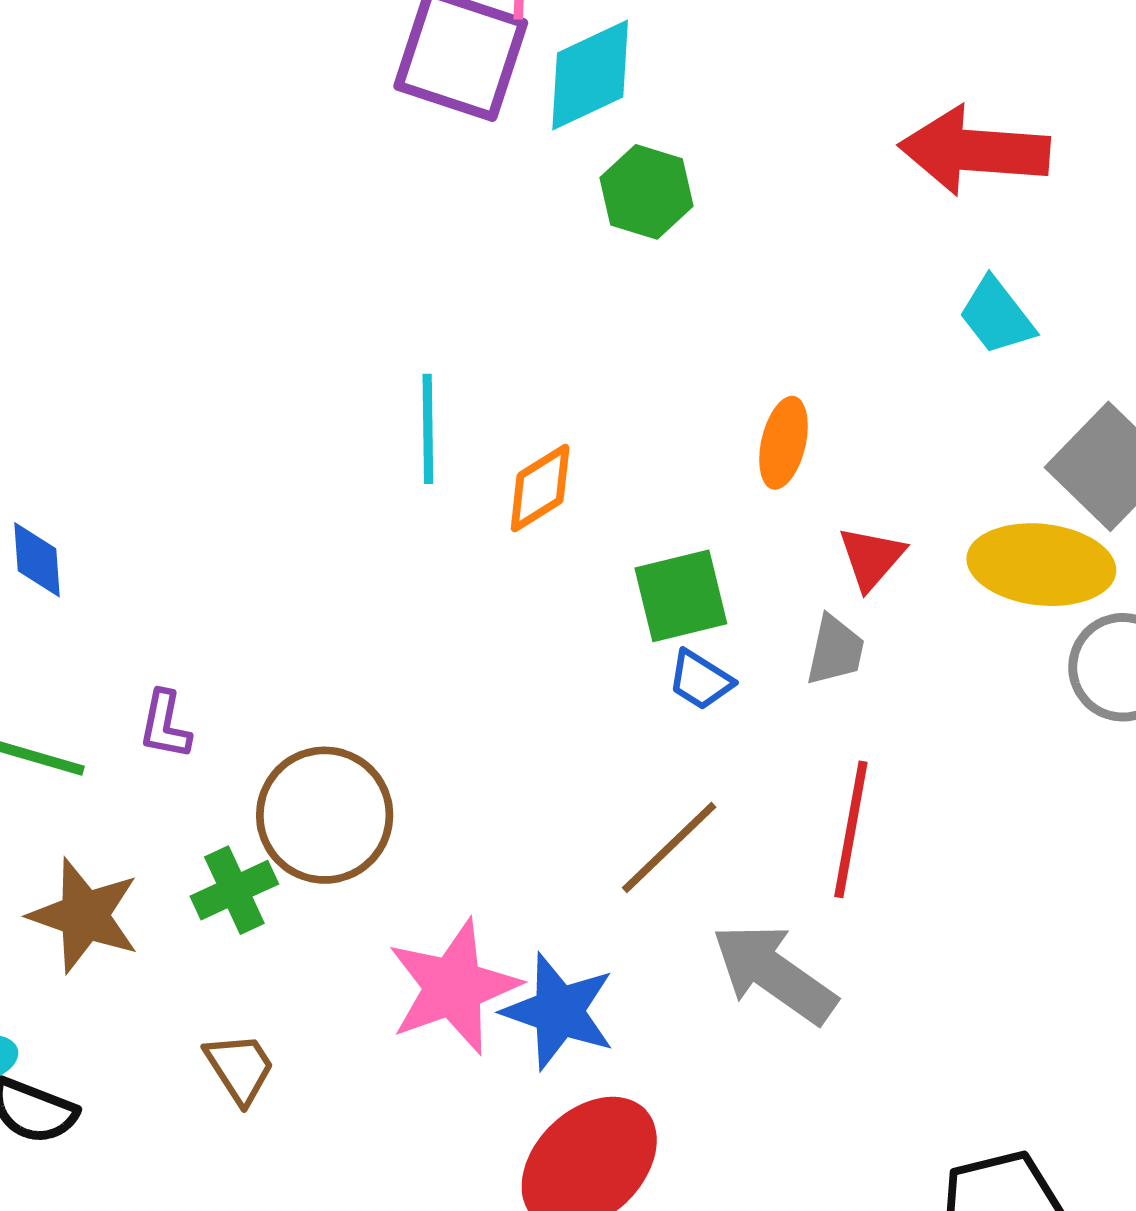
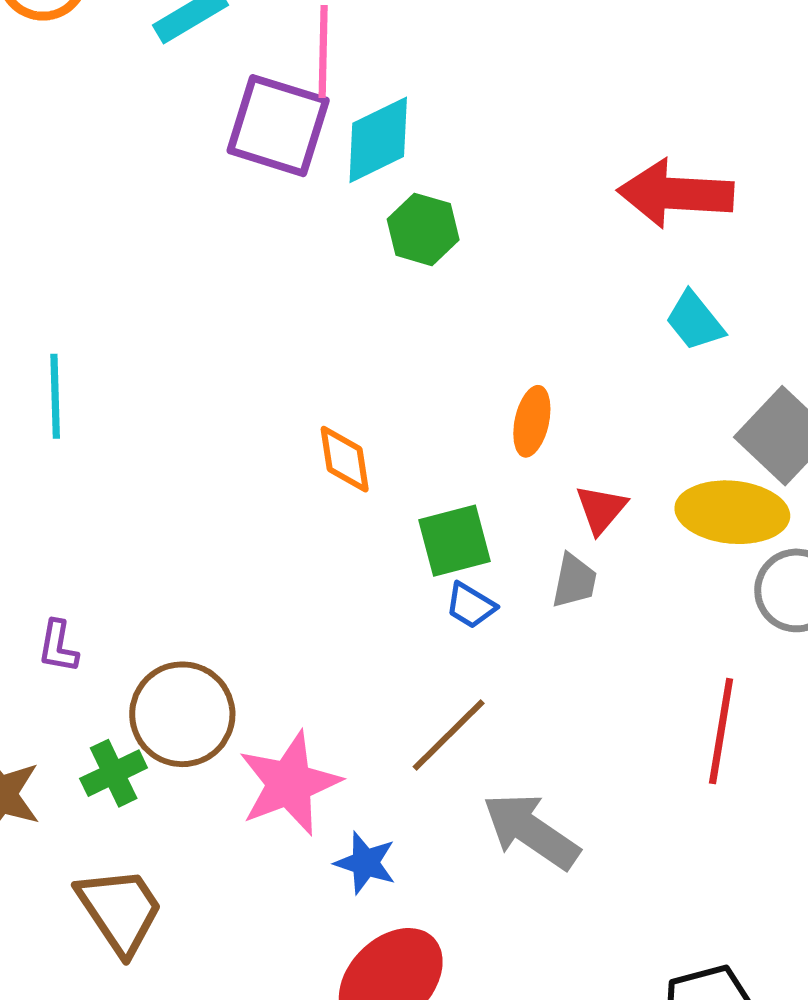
cyan line: (428, 429) -> (55, 396), moved
orange diamond: (540, 488) -> (345, 459), turned -66
red line: (851, 829) -> (721, 731), moved
pink star: (453, 987) -> (289, 783), moved
blue star: (559, 1011) -> (365, 863), size x0.7
brown trapezoid: (240, 1068) -> (120, 910), size x1.6

